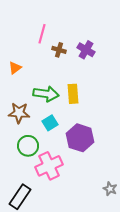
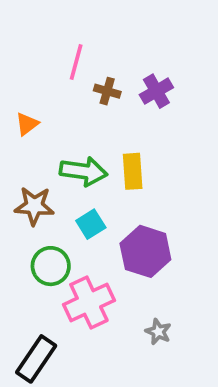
purple cross: (86, 50) -> (156, 91), turned 30
gray star: (110, 189) -> (158, 332), moved

